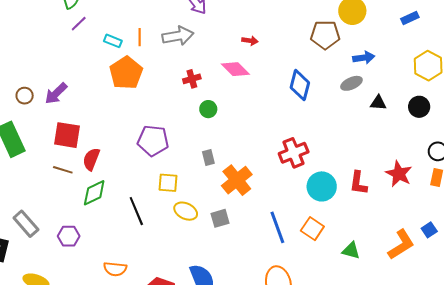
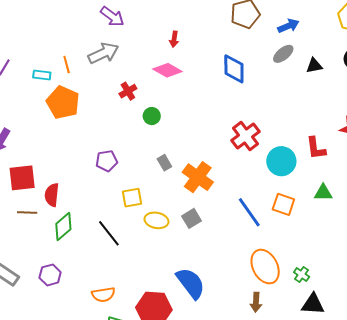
red arrow: (250, 41) -> (174, 39), turned 105
purple pentagon: (153, 141) -> (107, 161), size x0.7
green triangle: (351, 251) -> (323, 193), moved

